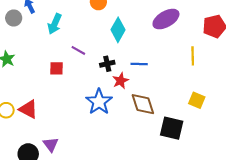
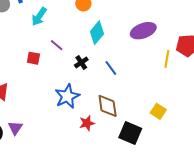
yellow line: (193, 56) -> (167, 59), moved
black cross: (107, 64) -> (81, 62), turned -32
blue line: (139, 64) -> (111, 68), turned 42
red star: (120, 81) -> (87, 123), moved

